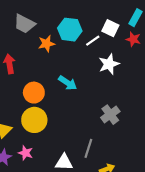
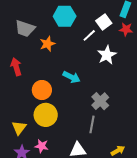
white square: (110, 28) -> (104, 22), turned 35
cyan hexagon: (70, 30) -> (65, 16), moved
gray cross: (110, 115) -> (100, 101), moved
gray line: (88, 148) -> (92, 124), moved

